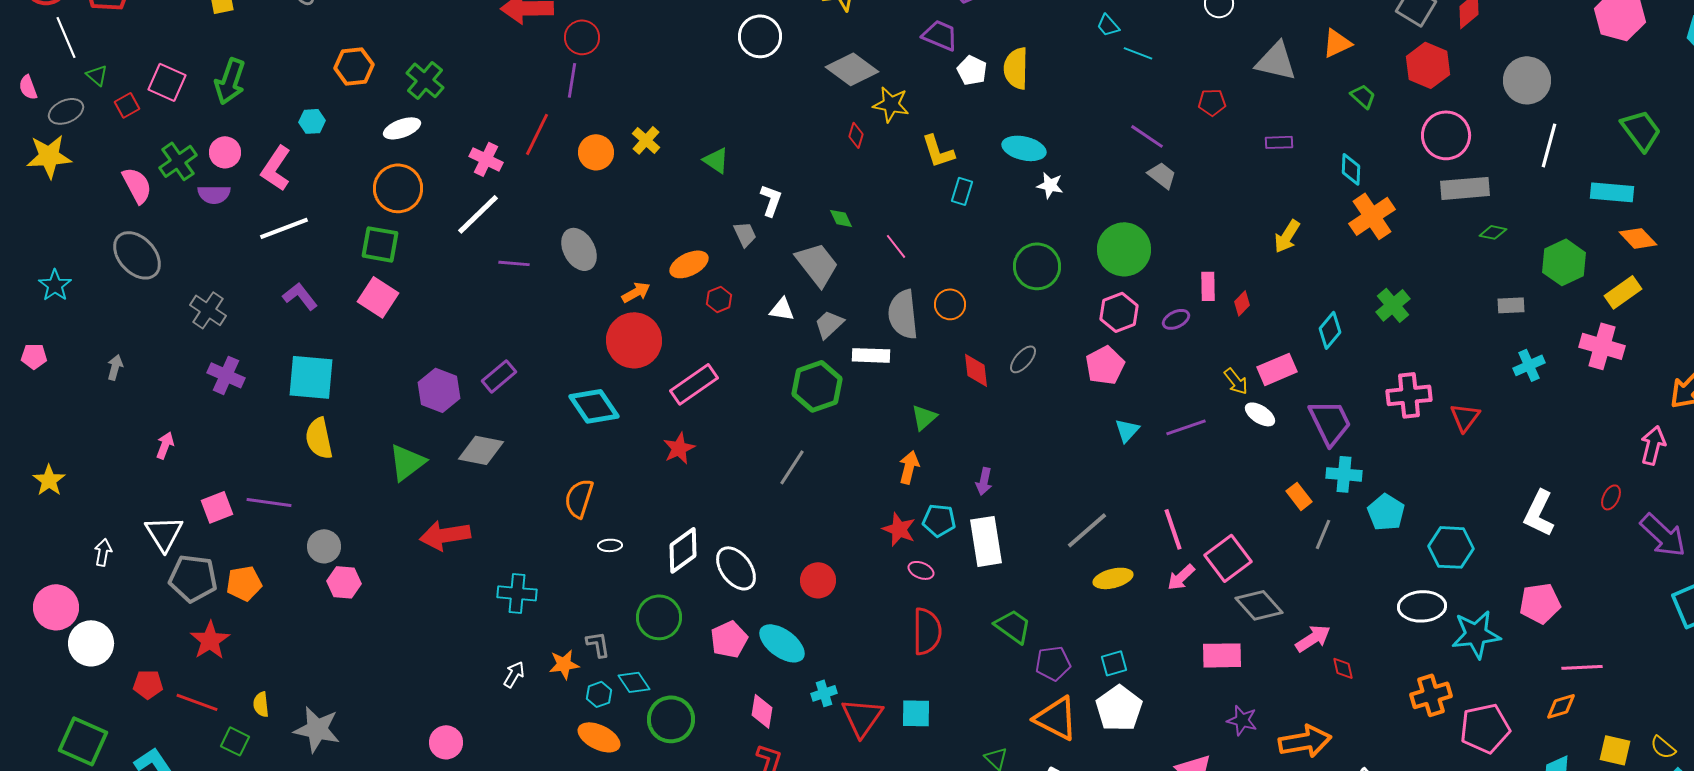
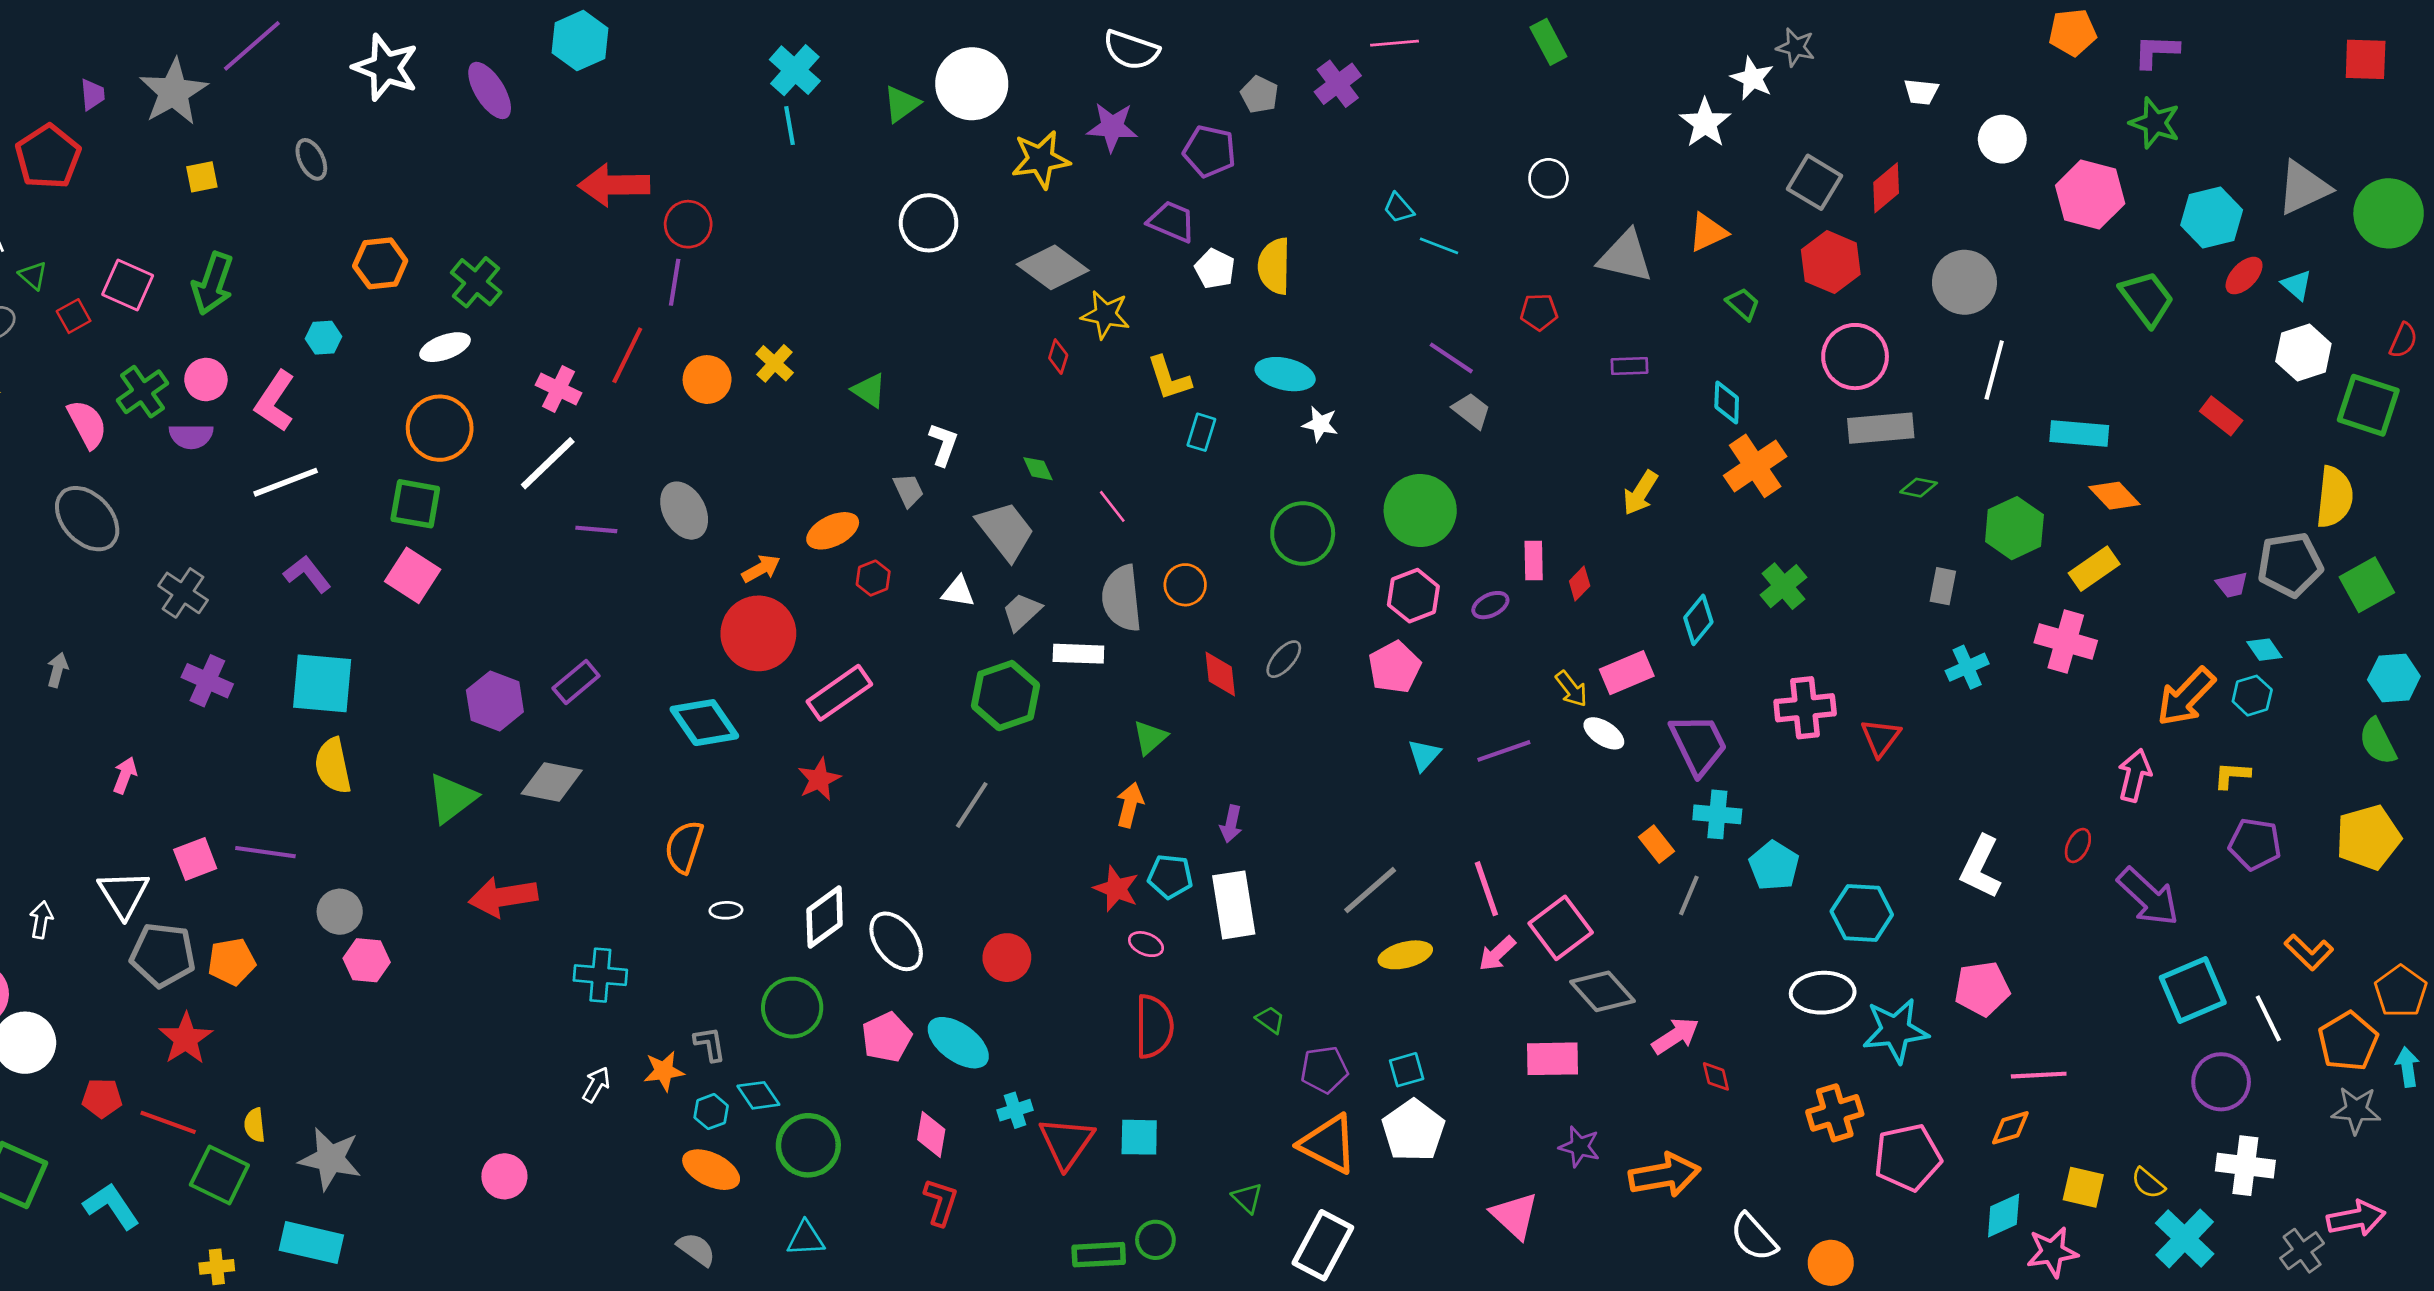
green trapezoid: (1641, 130) -> (2147, 298), moved
gray rectangle: (1511, 305) -> (1943, 586), turned -76
green trapezoid: (1013, 626) -> (1270, 1020), size x0.6
green square: (235, 741) -> (219, 1175), size x1.5

